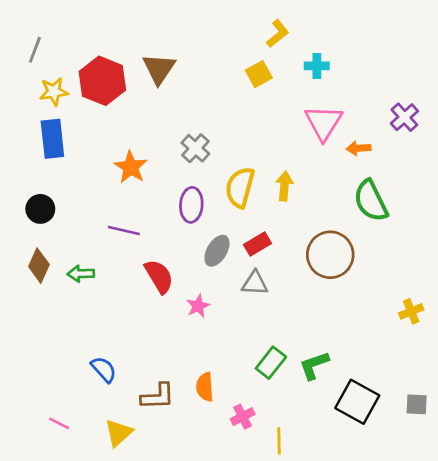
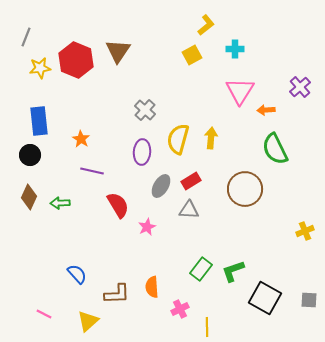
blue rectangle: (52, 139) -> (39, 121), moved
orange star: (131, 167) -> (81, 139), moved, size x0.7

